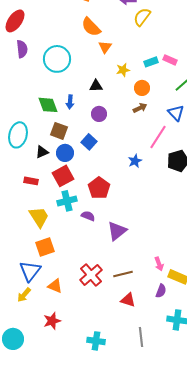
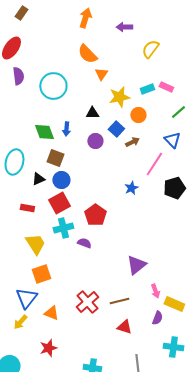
yellow semicircle: (142, 17) -> (150, 49), moved
yellow star: (123, 70) -> (119, 97), size x1.5
brown arrow: (140, 108) -> (132, 142), moved
blue square: (89, 142) -> (116, 129), moved
purple triangle: (117, 231) -> (136, 265), moved

